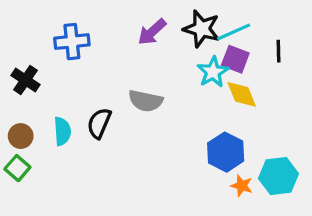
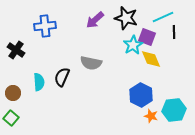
cyan line: (234, 32) -> (163, 17), moved
brown circle: (21, 136) -> (13, 93), moved
green square: (17, 168) -> (11, 118), moved

